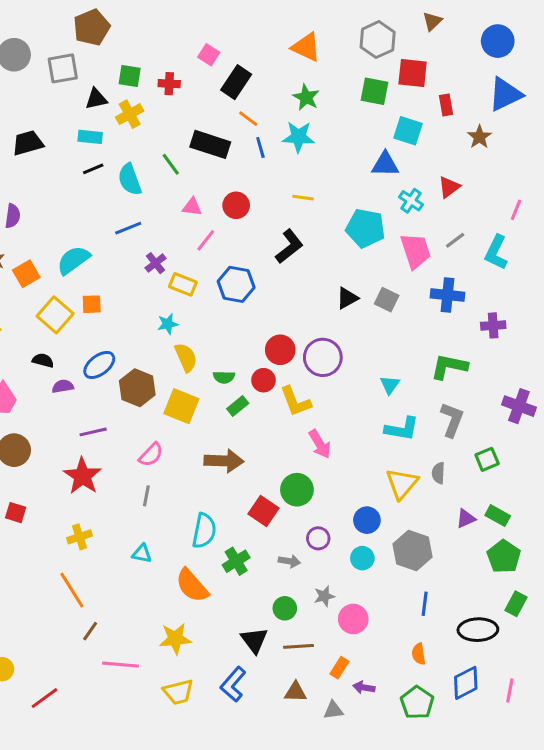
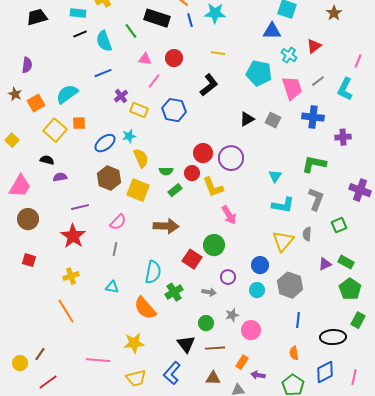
blue ellipse: (99, 365) -> (105, 143), moved
brown line: (90, 631) -> (40, 354), moved

